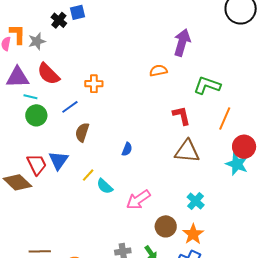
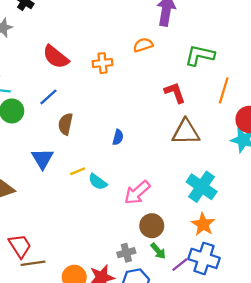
red semicircle: (48, 74) -> (56, 57), moved
orange cross: (94, 84) -> (103, 63), moved
red trapezoid: (37, 164) -> (20, 246), moved
yellow line: (88, 175) -> (78, 171), turned 32
cyan cross: (196, 201) -> (202, 187), size x1.5
brown circle: (166, 226) -> (152, 226), moved

